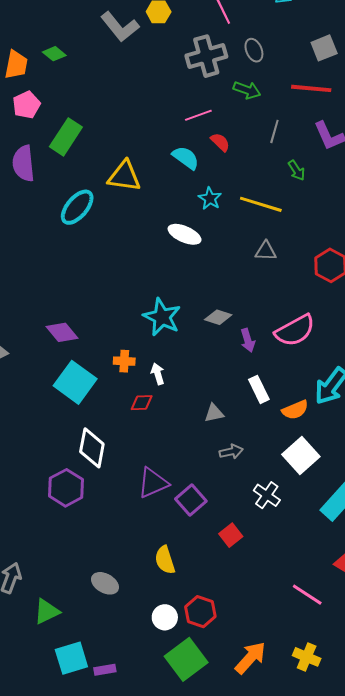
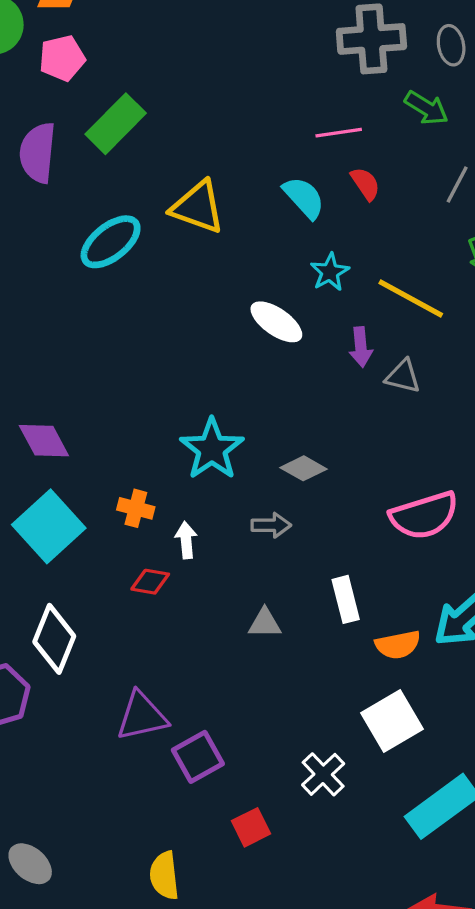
purple arrow: (248, 340) -> (361, 347), moved
gray arrow: (231, 452) -> (271, 525), moved
yellow semicircle: (165, 560) -> (164, 875), moved

